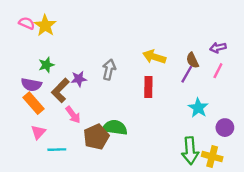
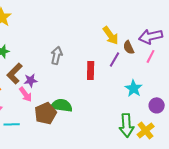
purple arrow: (218, 48) -> (151, 36), size x1.6
yellow arrow: (154, 57) -> (111, 35), moved, turned -144
purple line: (187, 74) -> (115, 59), moved
purple star: (79, 79) -> (31, 80), moved
yellow cross: (212, 157) -> (146, 130), turned 36

